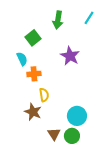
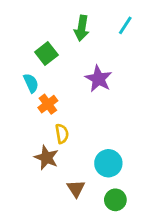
orange cross: (34, 74) -> (48, 104), turned -32
green circle: (72, 136) -> (115, 200), moved

